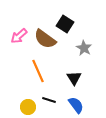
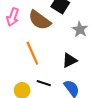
pink arrow: (19, 36) -> (13, 17), turned -30
black triangle: (74, 78) -> (70, 60), turned 35

